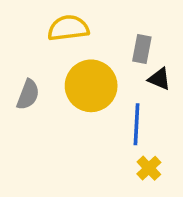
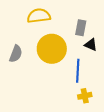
yellow cross: (149, 168) -> (85, 96), turned 32

